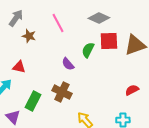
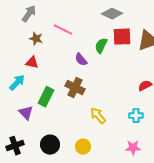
pink line: (58, 23) -> (63, 30), moved, turned -36
brown star: (29, 36) -> (36, 39), moved

